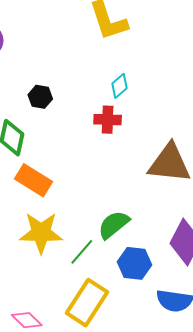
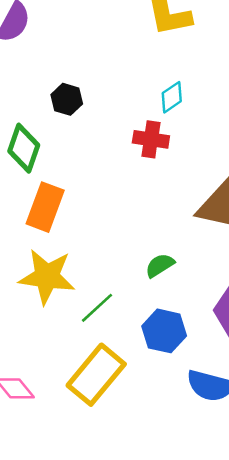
orange rectangle: (33, 180) -> (45, 207), turned 72
green semicircle: (114, 225) -> (160, 265), moved, size x0.7

